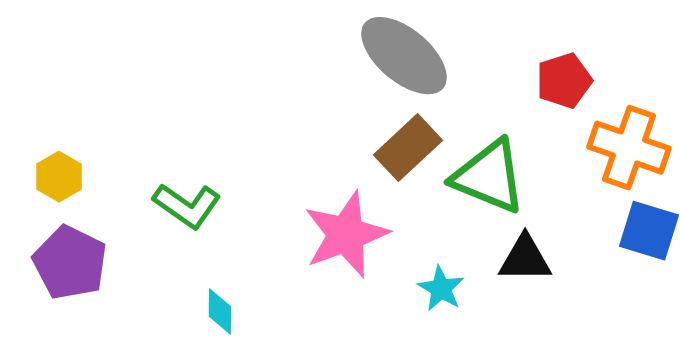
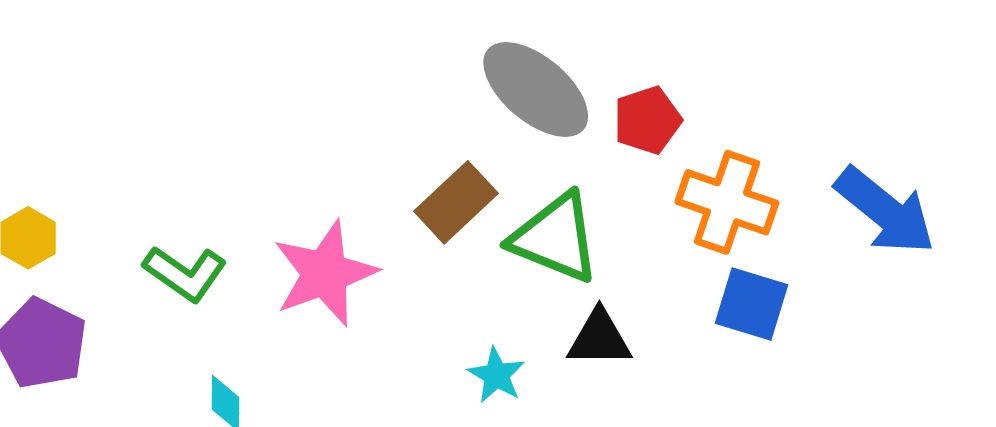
gray ellipse: (404, 56) -> (536, 90), moved
pink star: (346, 235) -> (325, 273), moved

